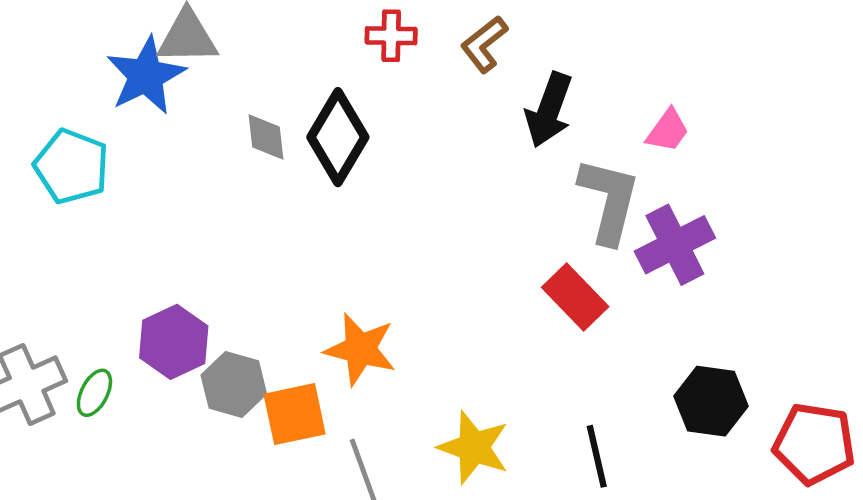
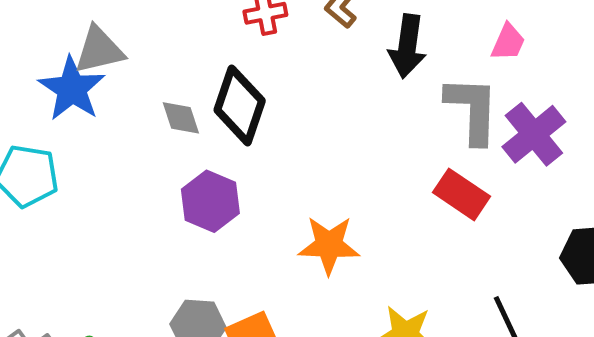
purple hexagon: (174, 342) -> (210, 201), moved
orange star: (360, 349) -> (329, 245), moved

